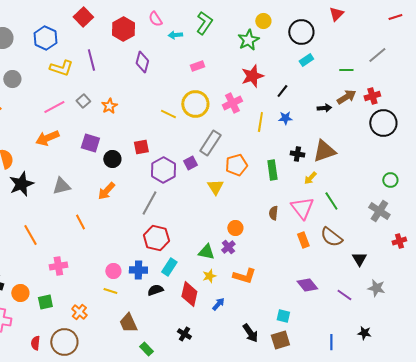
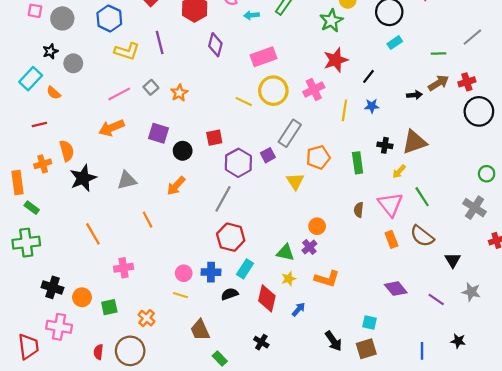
pink rectangle: (197, 66) -> (264, 57), moved, size x1.6

